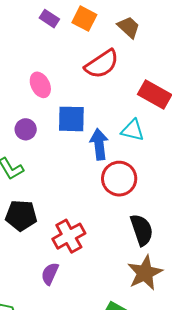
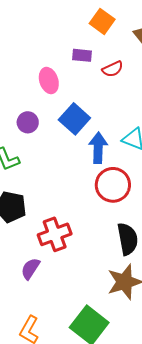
purple rectangle: (49, 19) -> (82, 55), moved, turned -36
red semicircle: (102, 64) -> (113, 69), size x0.6
blue square: (71, 119) -> (74, 119), turned 32

